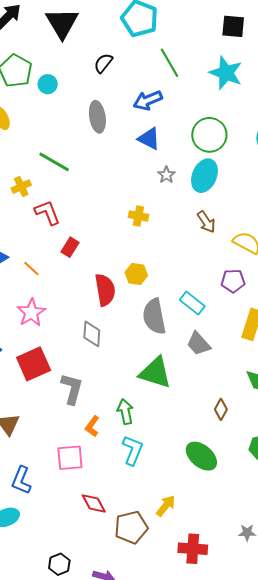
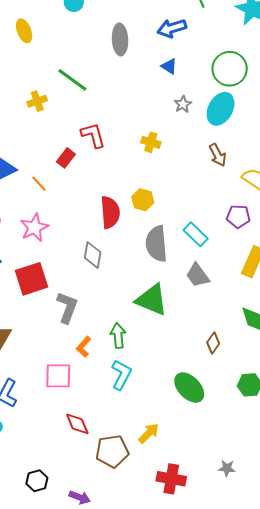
blue triangle: (149, 139) -> (169, 66), size x0.7
red L-shape: (47, 212) -> (93, 135), moved
red rectangle: (70, 247) -> (66, 158), moved

